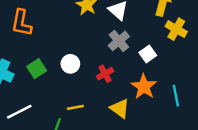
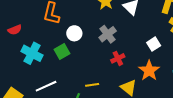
gray cross: (119, 41) -> (108, 34), moved
white circle: (70, 64) -> (74, 33), moved

